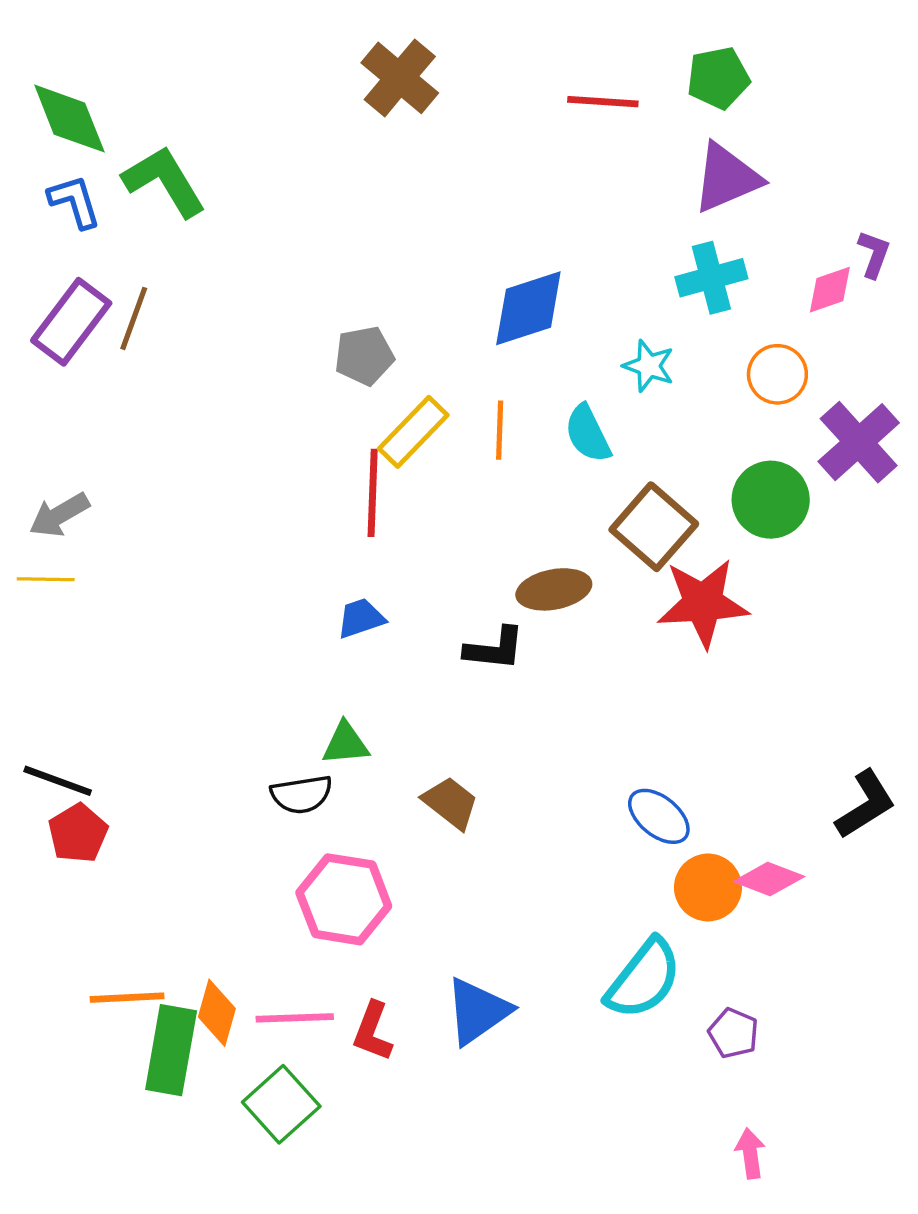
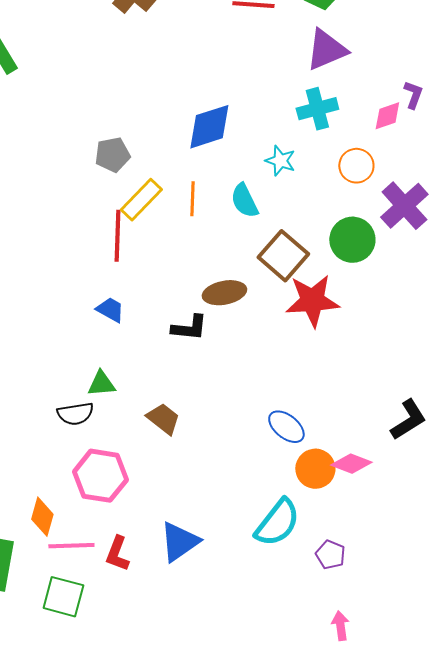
blue trapezoid: (361, 618) -> (110, 310), turned 48
orange diamond: (217, 1013) -> (42, 517), moved
green square: (281, 1104) -> (63, 597), turned -33

